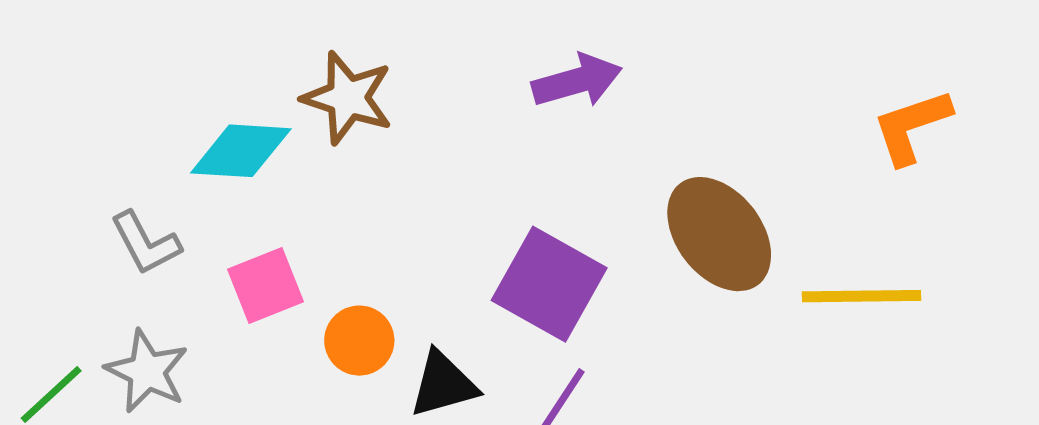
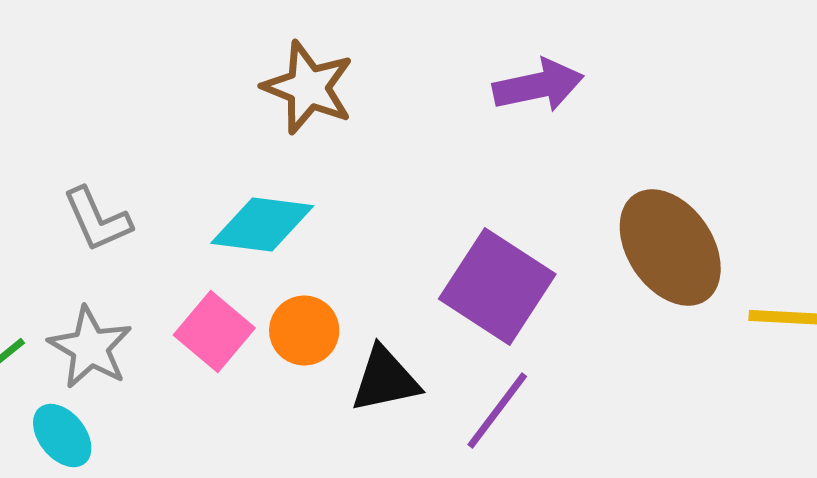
cyan diamond: (241, 151) -> (262, 225), moved
pink square: (266, 285) -> (214, 332), moved, turned -32

